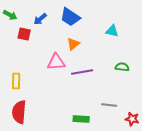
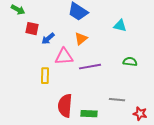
blue arrow: (40, 19) -> (48, 39), moved
yellow rectangle: (16, 81) -> (45, 76), moved
red semicircle: (19, 112) -> (65, 106), moved

